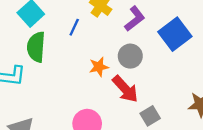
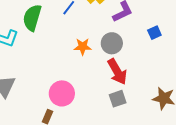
blue square: (175, 34) -> (154, 33), size x0.5
red arrow: (125, 89) -> (117, 72), moved

